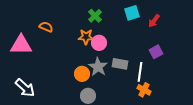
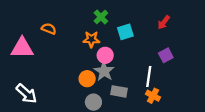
cyan square: (132, 13) -> (125, 32), moved
pink circle: (99, 43) -> (105, 55), moved
gray rectangle: (120, 64) -> (119, 91), moved

